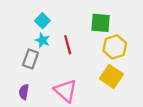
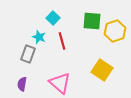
cyan square: (42, 21) -> (53, 18), moved
yellow hexagon: (115, 47) -> (115, 31), moved

